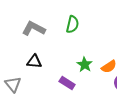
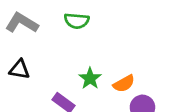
green semicircle: (72, 24) -> (77, 21), turned 78

